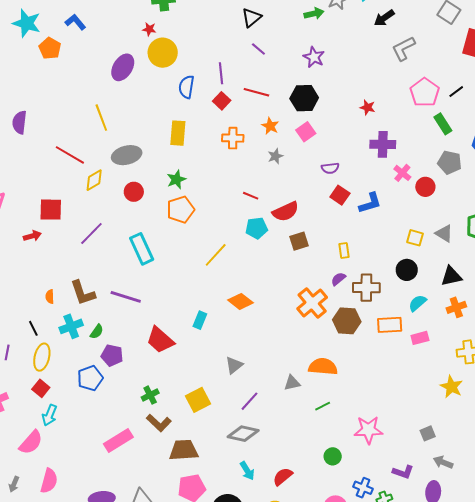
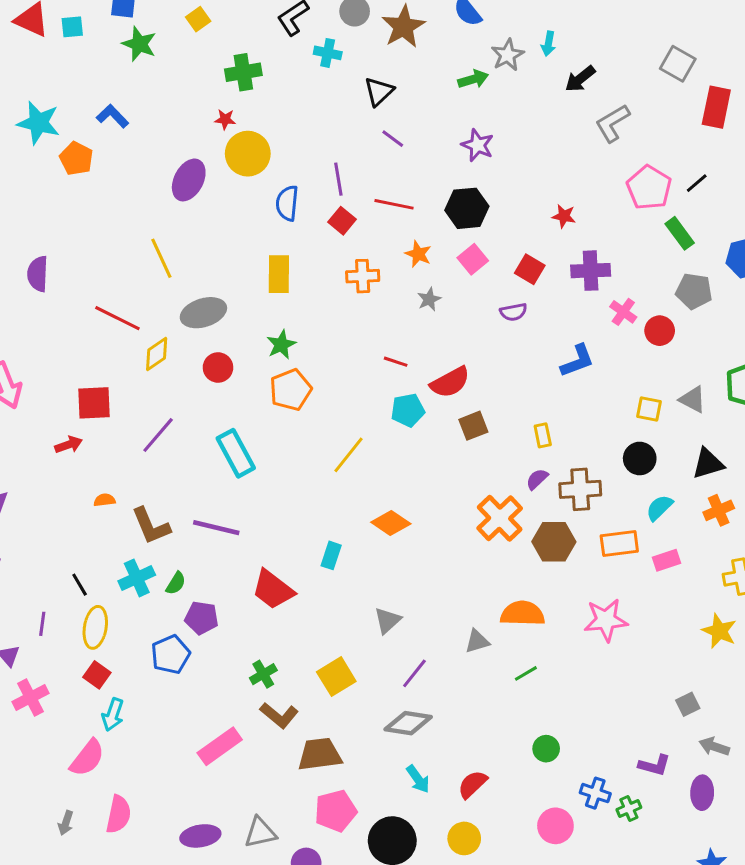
red square: (340, 195) -> (530, 269), moved
orange semicircle: (50, 297) -> (104, 500), moved, turned 88
pink star: (368, 430) -> (606, 620), moved

